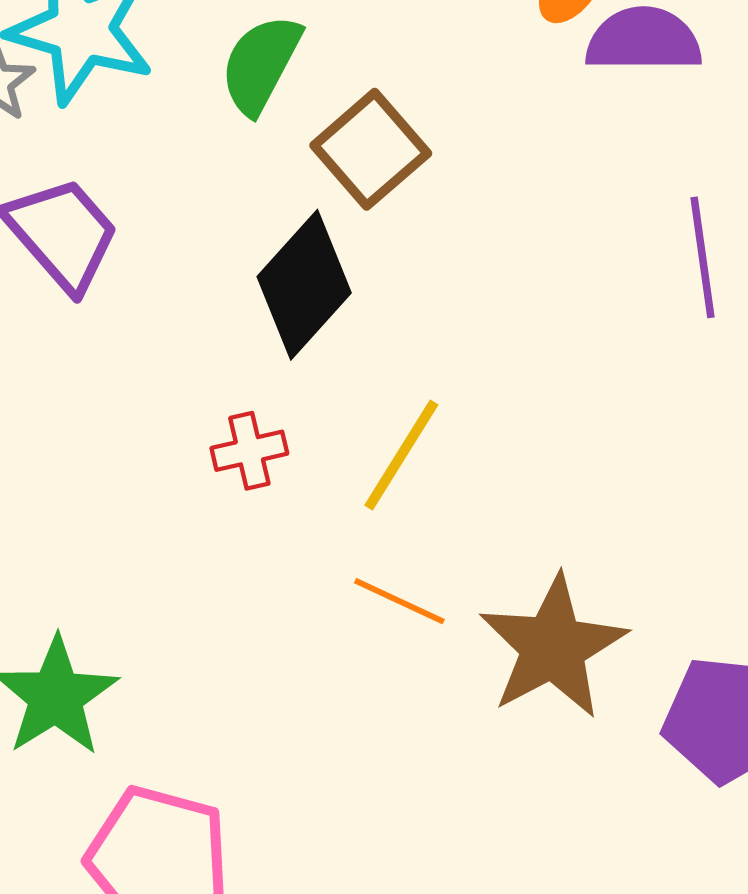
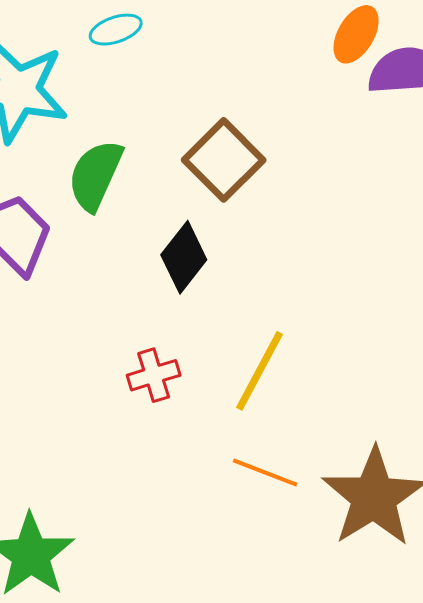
green semicircle: (261, 64) -> (95, 175), moved
black diamond: (304, 285) -> (184, 257), size x0.7

